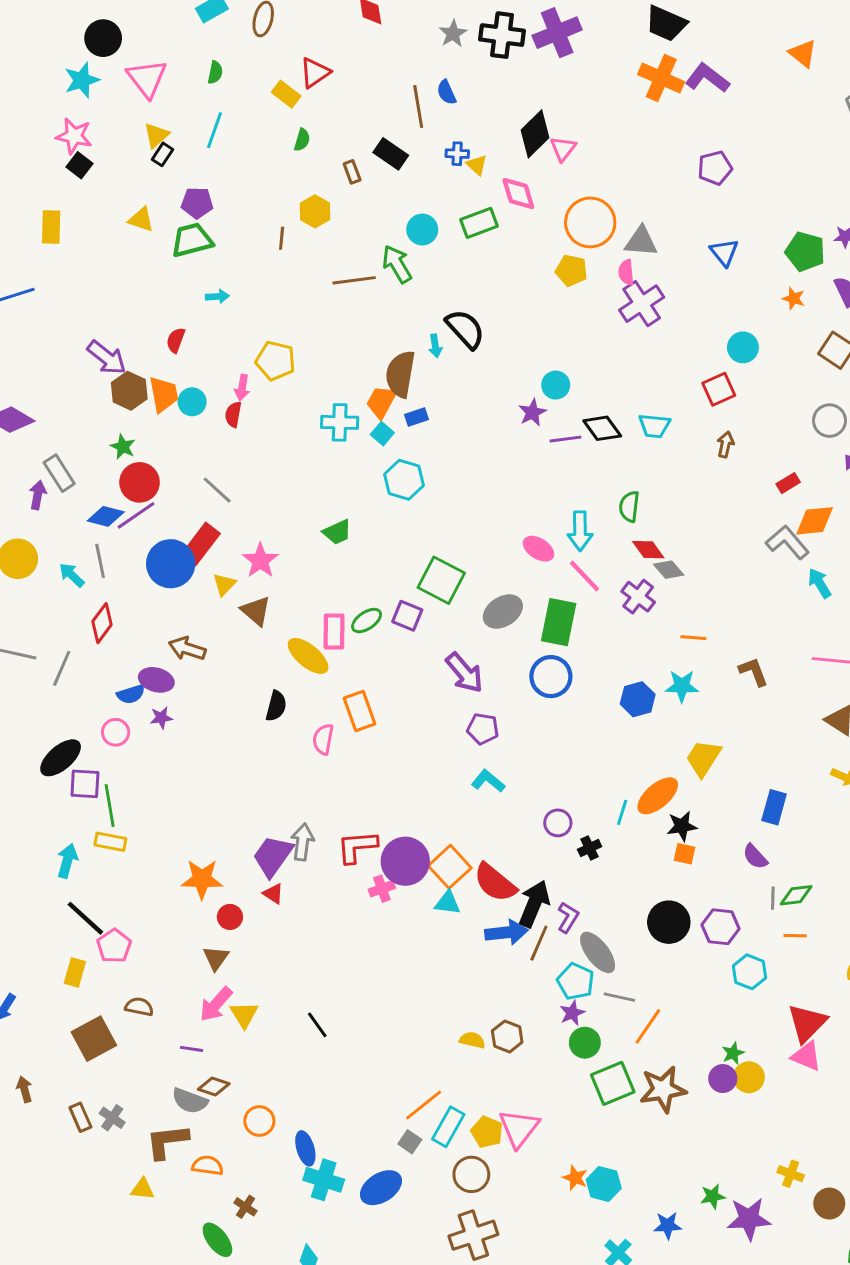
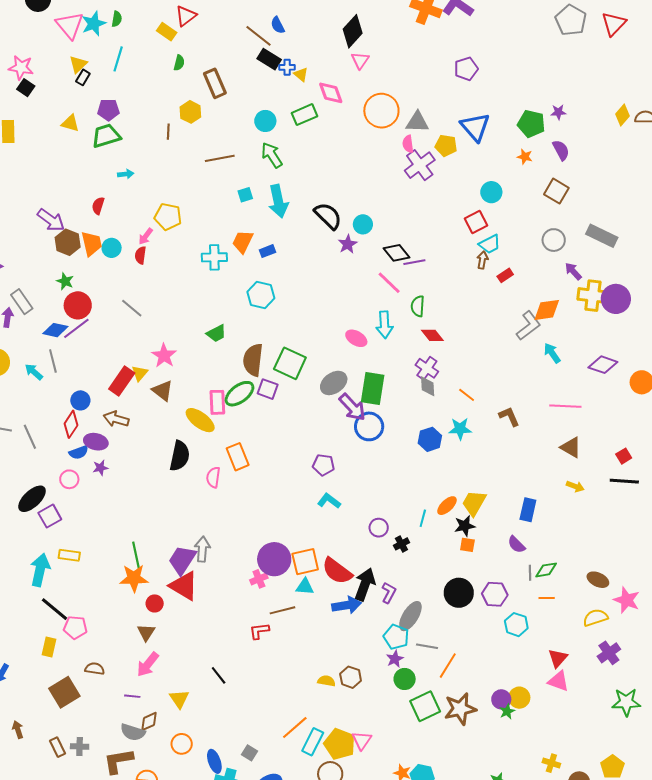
cyan star: (82, 80) -> (94, 24), moved
brown line: (418, 106) -> (259, 36), turned -40
black diamond: (535, 134) -> (353, 31), moved
black rectangle: (391, 154) -> (269, 59), moved
brown rectangle: (352, 172) -> (215, 83), size x1.8
blue triangle: (724, 252) -> (475, 127), size x1.5
green arrow: (397, 264) -> (272, 155), moved
yellow pentagon: (571, 270) -> (446, 146), moved
black semicircle: (465, 329) -> (328, 216), moved
cyan arrow: (435, 346) -> (278, 201), size x2.0
brown semicircle: (400, 374) -> (253, 360), moved
pink arrow: (242, 388) -> (146, 236), turned 30
cyan trapezoid: (654, 426) -> (490, 244), moved, turned -30
cyan square: (382, 434) -> (245, 195), moved, turned 35
purple line: (565, 439) -> (414, 262), moved
red rectangle: (788, 483) -> (505, 275), moved
gray L-shape: (787, 542) -> (528, 326), turned 96
red rectangle: (201, 544) -> (122, 381), moved
blue circle: (171, 564) -> (80, 400), moved, size x0.6
gray diamond: (669, 570) -> (428, 386), moved, turned 40
pink line: (584, 576) -> (389, 283), moved
green ellipse: (367, 621) -> (240, 394), size x1.4
red diamond: (102, 623) -> (71, 424), moved
orange line: (693, 638) -> (467, 395), turned 36
gray line: (62, 668) -> (30, 437), turned -45
purple arrow: (464, 673) -> (352, 407), moved
black semicircle: (276, 706) -> (180, 456), size x1.4
yellow trapezoid: (703, 758) -> (474, 503), moved
purple square: (85, 784) -> (50, 516), turned -30
orange ellipse: (658, 796) -> (447, 506), size x0.7
green line: (110, 806) -> (136, 556), moved
red L-shape: (357, 847) -> (259, 631), moved, size x0.7
cyan arrow: (67, 861) -> (40, 570), size x1.4
orange square: (450, 867) -> (305, 562), turned 32
red triangle: (273, 894) -> (184, 586), size x2.0
brown line: (539, 943) -> (282, 610), moved, turned 55
pink pentagon: (114, 946) -> (75, 627), turned -30
gray ellipse: (598, 952) -> (410, 616), turned 72
yellow triangle: (244, 1015) -> (179, 699), moved
red triangle: (807, 1023) -> (558, 658), size x0.7
green star: (733, 1053) -> (507, 711), moved
brown diamond: (214, 1086) -> (149, 721), turned -40
gray cross: (112, 1118) -> (80, 746), turned -30
pink triangle: (519, 1128) -> (362, 740), size x0.7
yellow pentagon: (487, 1132) -> (340, 744), size x1.4
gray square: (410, 1142) -> (249, 753), moved

